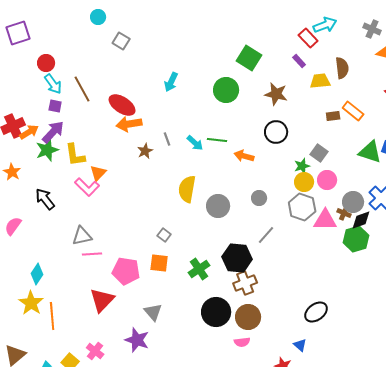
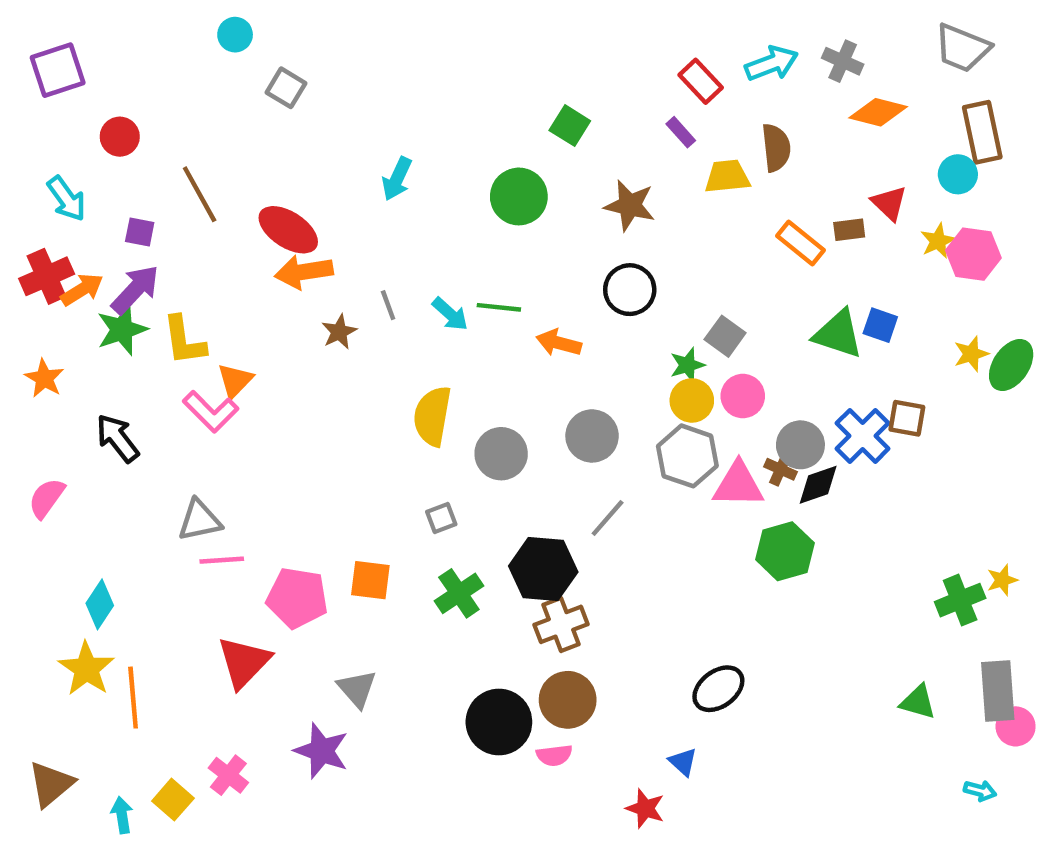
cyan arrow: (325, 25) -> (772, 63), moved
green square: (249, 58) -> (570, 126), size x0.7
cyan arrow: (53, 84) -> (67, 199), moved
brown rectangle: (333, 116) -> (849, 230), moved
gray circle: (259, 198) -> (592, 436), size x1.5
gray square: (164, 235) -> (441, 518), moved, turned 32
green hexagon: (356, 239) -> (785, 551), moved
black circle: (216, 312) -> (499, 722), moved

